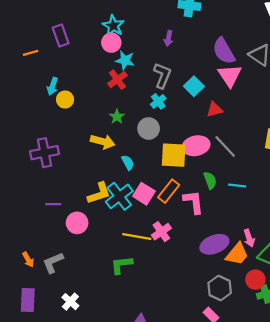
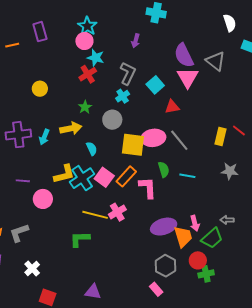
cyan arrow: (52, 86) -> (44, 137), moved
yellow arrow: (103, 142) -> (71, 128), turned -30
orange trapezoid: (237, 254) -> (183, 237), turned -60

